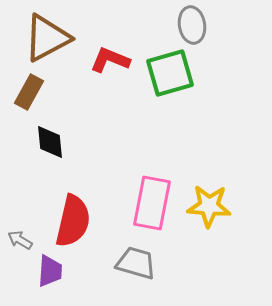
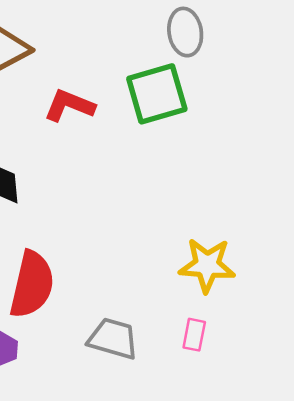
red L-shape: (110, 60) -> (69, 105), moved
pink rectangle: (152, 203) -> (194, 335), moved, size x0.5

